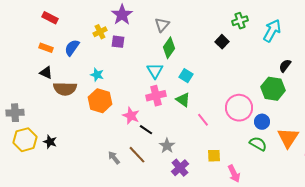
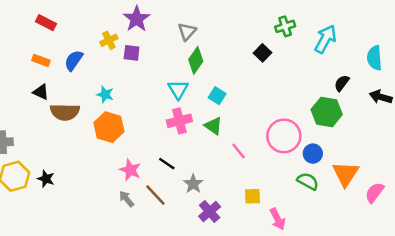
pink star: (131, 116) -> (130, 170), moved

